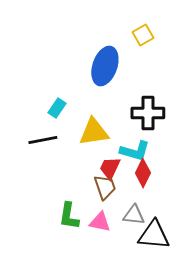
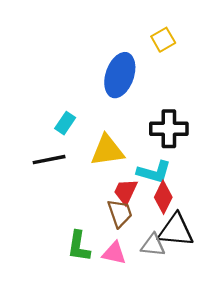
black triangle: (154, 235) -> (176, 230), moved

